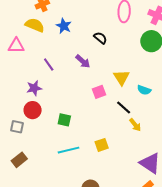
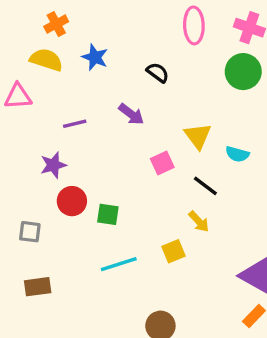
purple line: (49, 65) -> (75, 124), turned -64
red circle: (33, 110) -> (72, 201), moved
yellow arrow: (135, 125) -> (199, 221), moved
brown rectangle: (19, 160) -> (38, 287), turned 35

